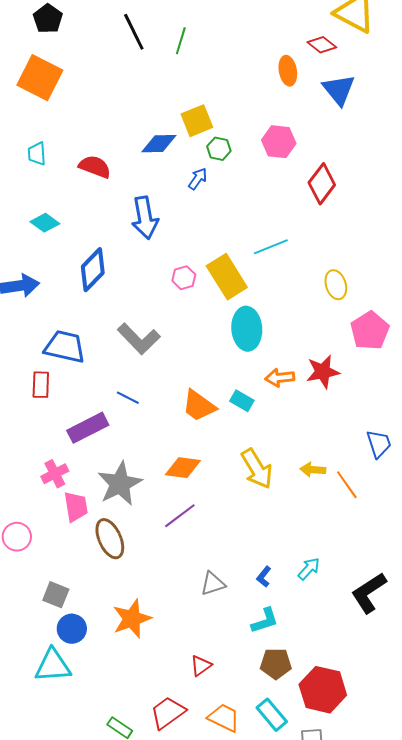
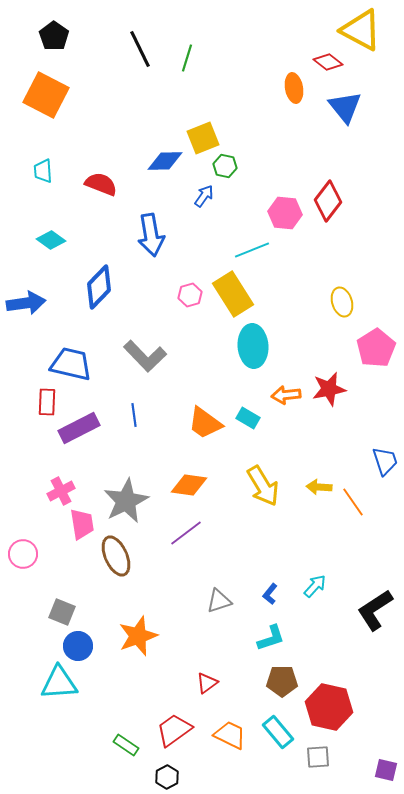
pink hexagon: (279, 142) -> (285, 213), moved
cyan line: (271, 247) -> (252, 250), moved
blue line: (128, 398) -> (134, 415), turned 55
purple rectangle: (88, 428) -> (79, 428), moved

